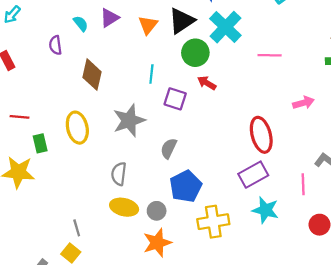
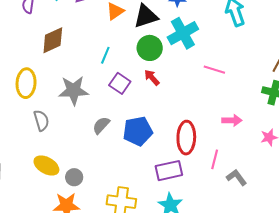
brown diamond: (92, 75) -> (53, 40), turned 36
gray semicircle: (119, 174) -> (41, 120), moved, turned 140
pink line: (303, 184) -> (215, 159), moved
blue pentagon: (186, 186) -> (138, 131), moved

